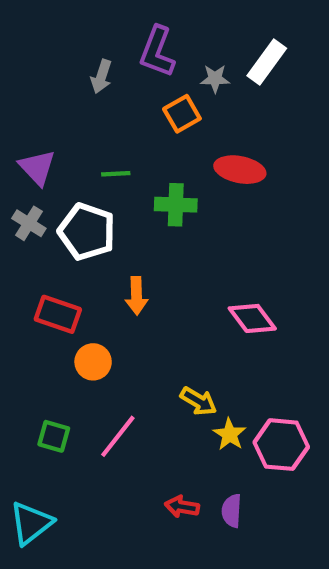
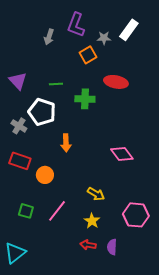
gray cross: (29, 223) -> (19, 126), moved
red rectangle: (58, 314) -> (20, 161), moved
yellow star: (230, 434) -> (92, 221), moved

